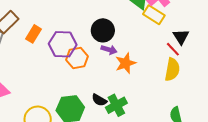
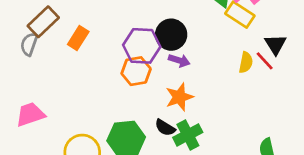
purple hexagon: (63, 44) -> (142, 46), moved
orange star: (126, 63) -> (179, 97), moved
yellow semicircle: (172, 70) -> (246, 62), moved, size x0.7

